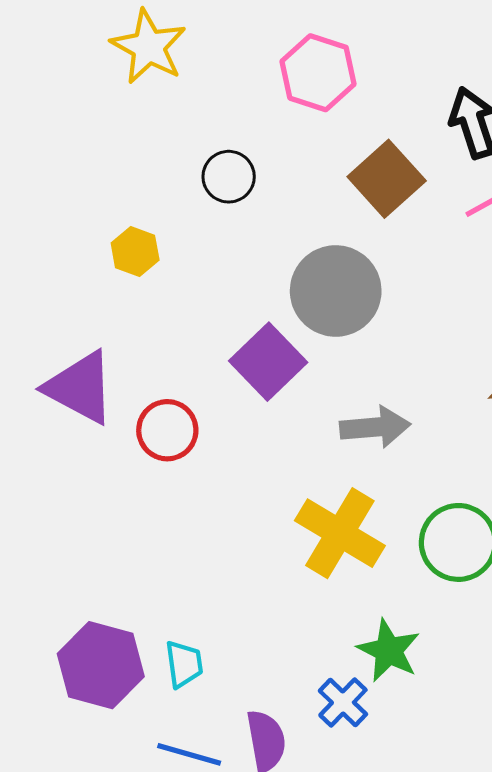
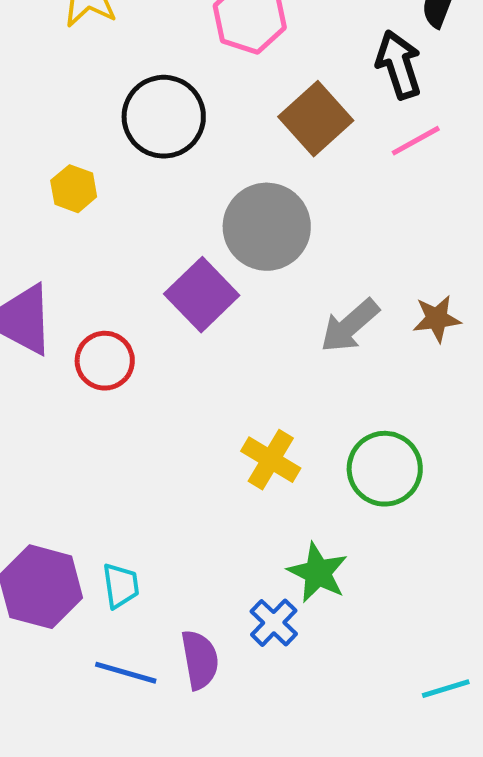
black circle: (229, 177) -> (164, 117), size x1.6
gray arrow: (375, 427) -> (350, 326), moved, turned 144
yellow cross: (340, 533) -> (271, 460), size x0.7

